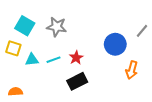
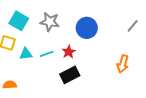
blue circle: (115, 44) -> (87, 28), moved

